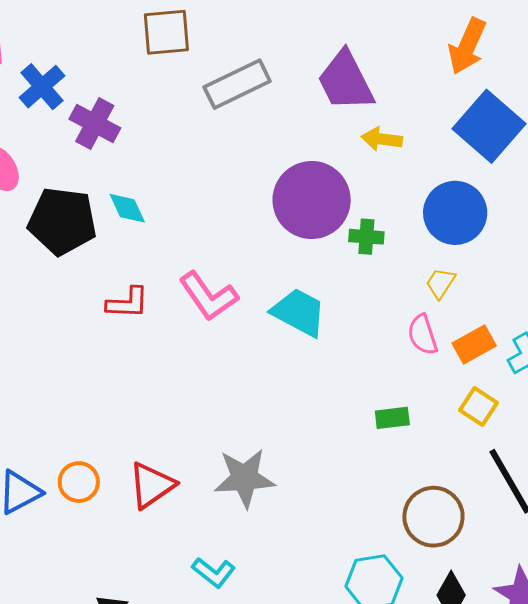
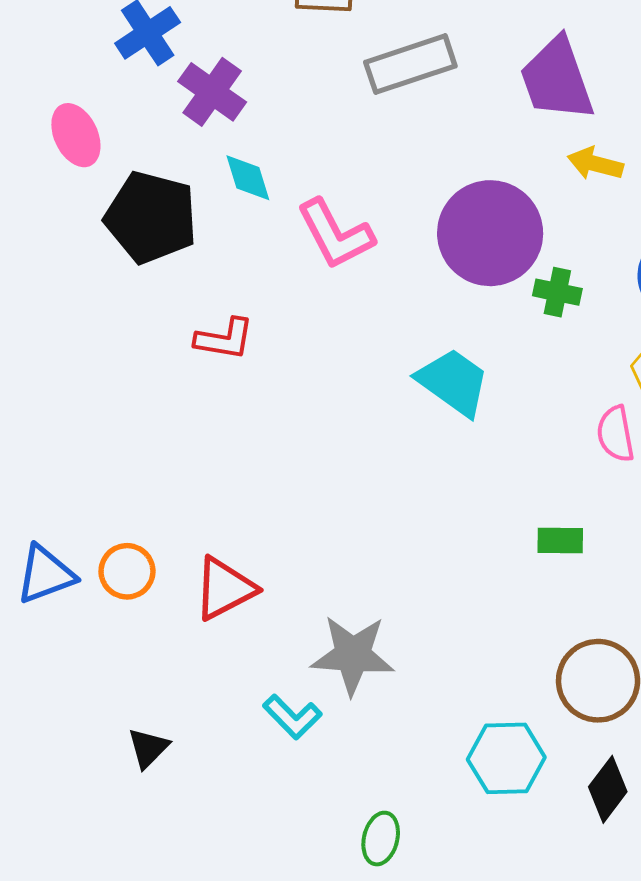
cyan diamond: (127, 208) -> (248, 178), moved
pink L-shape: (208, 296) -> (335, 234), moved
gray star: (244, 478) -> (353, 655), moved

